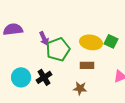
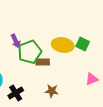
brown rectangle: (87, 65) -> (43, 62), moved
black cross: (44, 77) -> (16, 93), moved

